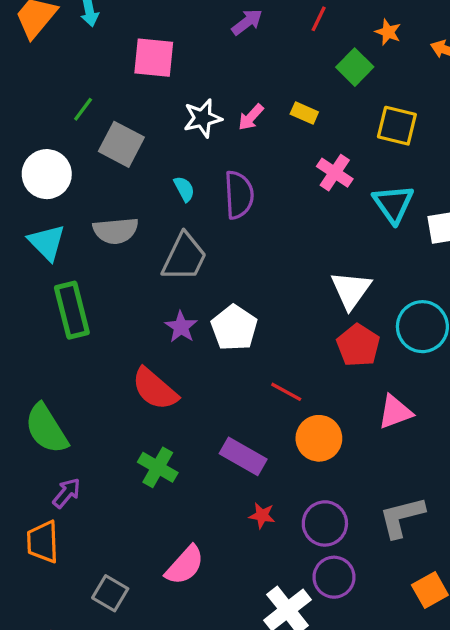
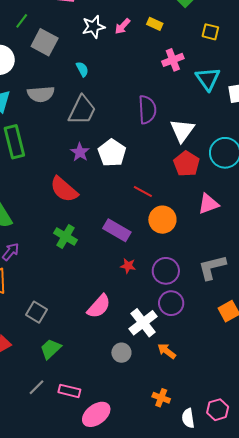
yellow square: (397, 126) -> (210, 32), size x0.7
pink cross: (335, 173) -> (173, 60), turned 35
purple semicircle: (239, 195) -> (147, 110), moved
pink semicircle: (185, 565) -> (99, 306), moved

